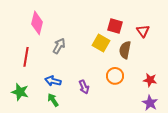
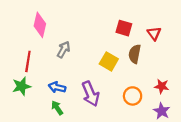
yellow square: (101, 43) -> (109, 61), moved
orange circle: (115, 76) -> (133, 96), moved
purple arrow: (84, 87) -> (90, 94), size x1.6
green star: (20, 92) -> (22, 86), moved, turned -30

